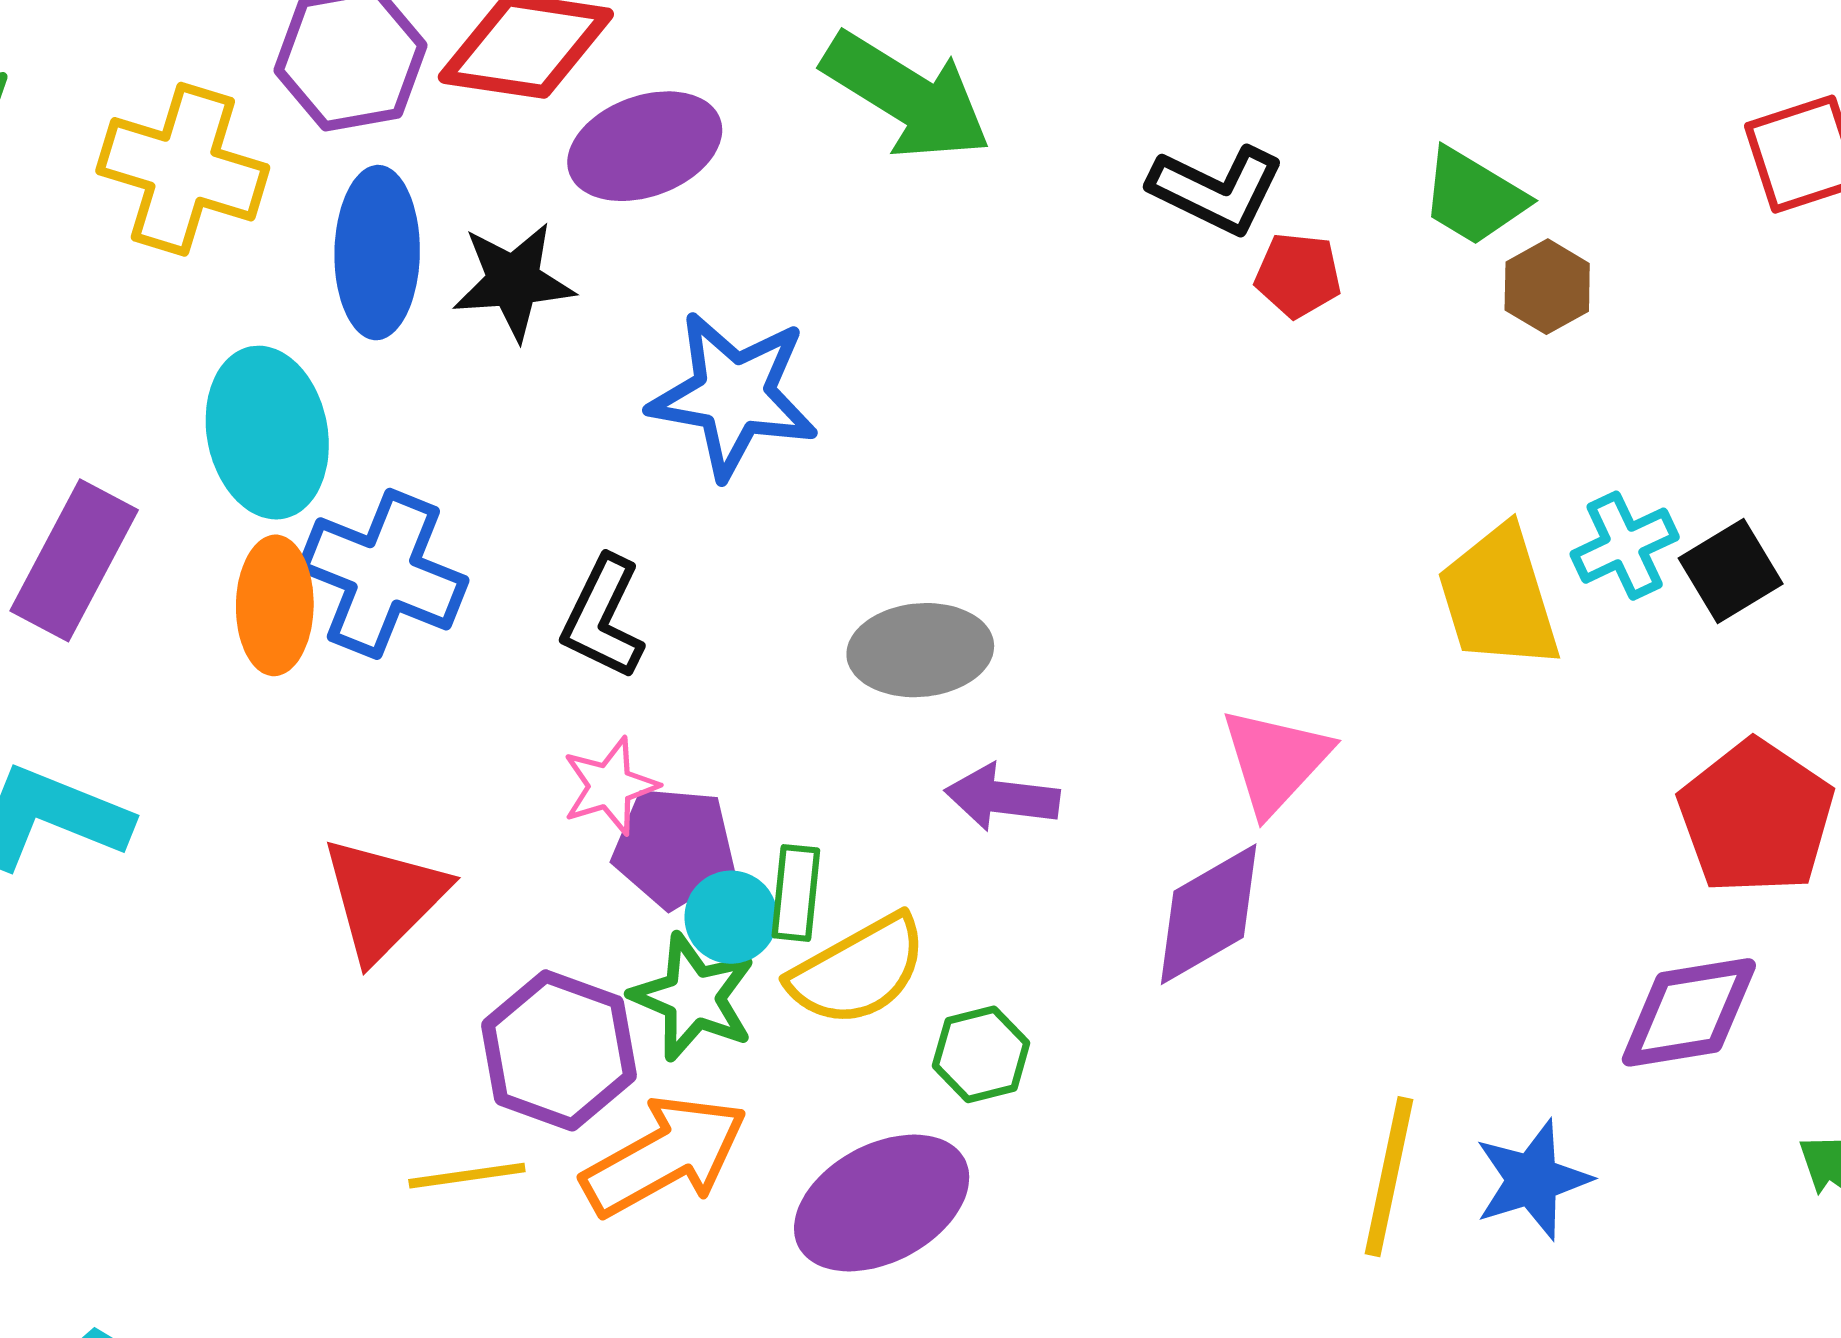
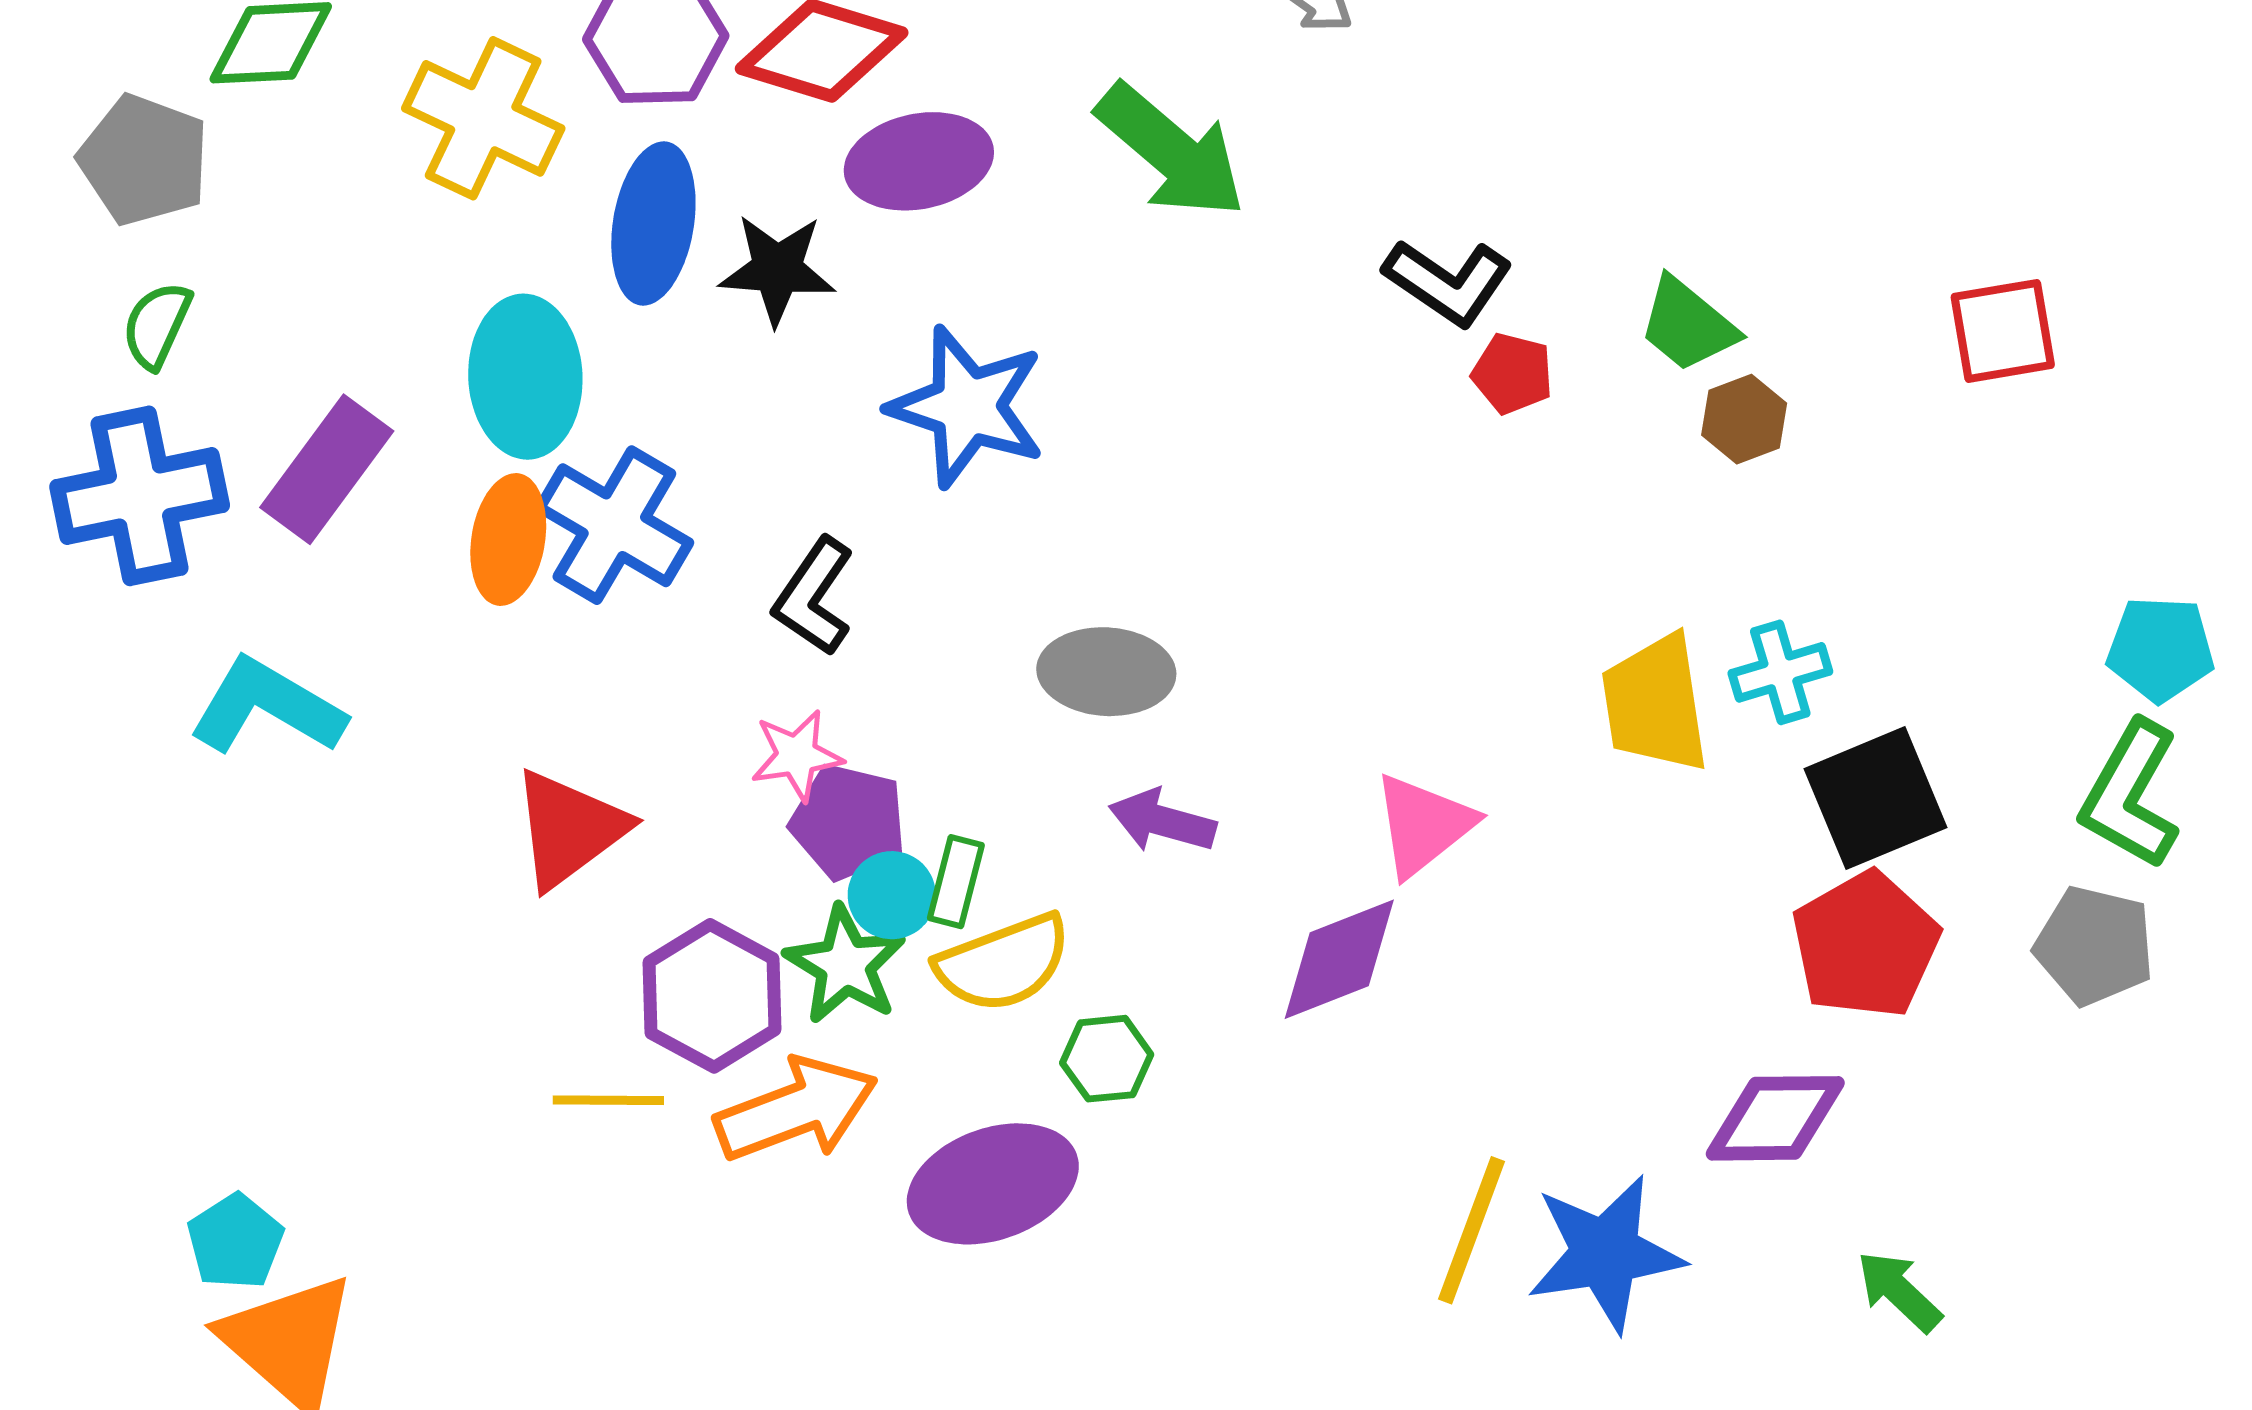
black square: (1731, 571) -> (1875, 798), moved, size x1.5
blue star: (1532, 1180) -> (1605, 1253), size x1.4

